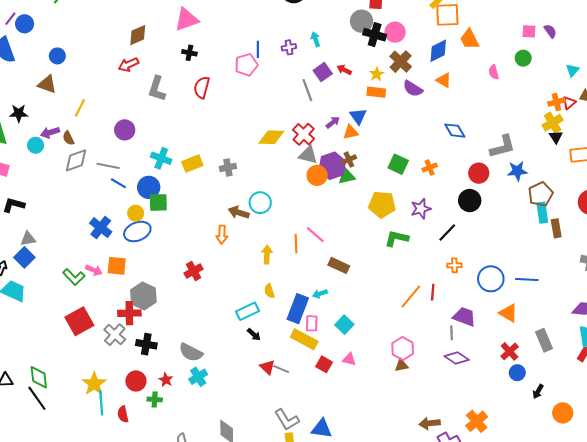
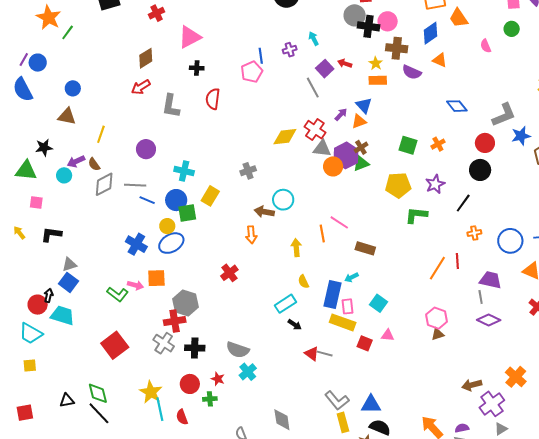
brown cross: (401, 62) -> (397, 48), turned -30
yellow rectangle: (192, 164) -> (210, 196), moved, turned -30
red square: (79, 321) -> (115, 345), moved

